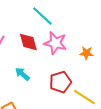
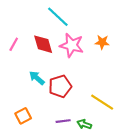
orange star: (86, 53) -> (102, 42), moved
red pentagon: (60, 82) -> (60, 86), moved

